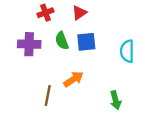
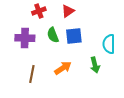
brown line: (48, 96) -> (32, 74), moved
green arrow: (116, 100) -> (95, 65), moved

